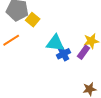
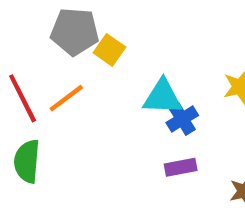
purple rectangle: (83, 52) -> (181, 167), moved, turned 48

